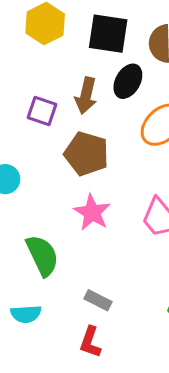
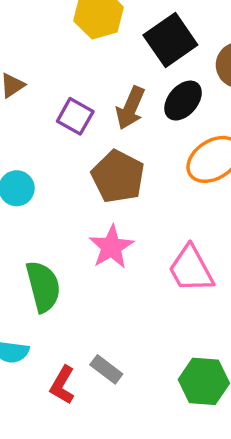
black square: (108, 34) -> (170, 40), turned 36
gray rectangle: (98, 300) -> (106, 369), moved
red L-shape: (90, 342) -> (62, 385), moved

